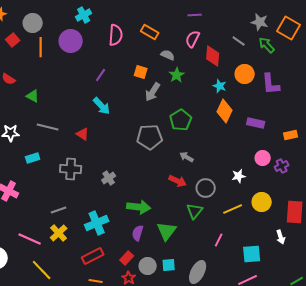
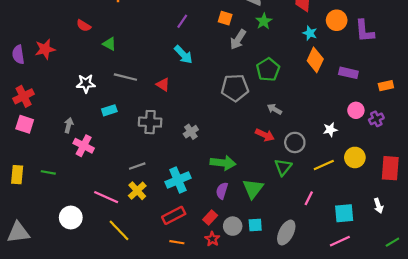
white arrow: (281, 237) -> (378, 206), moved

